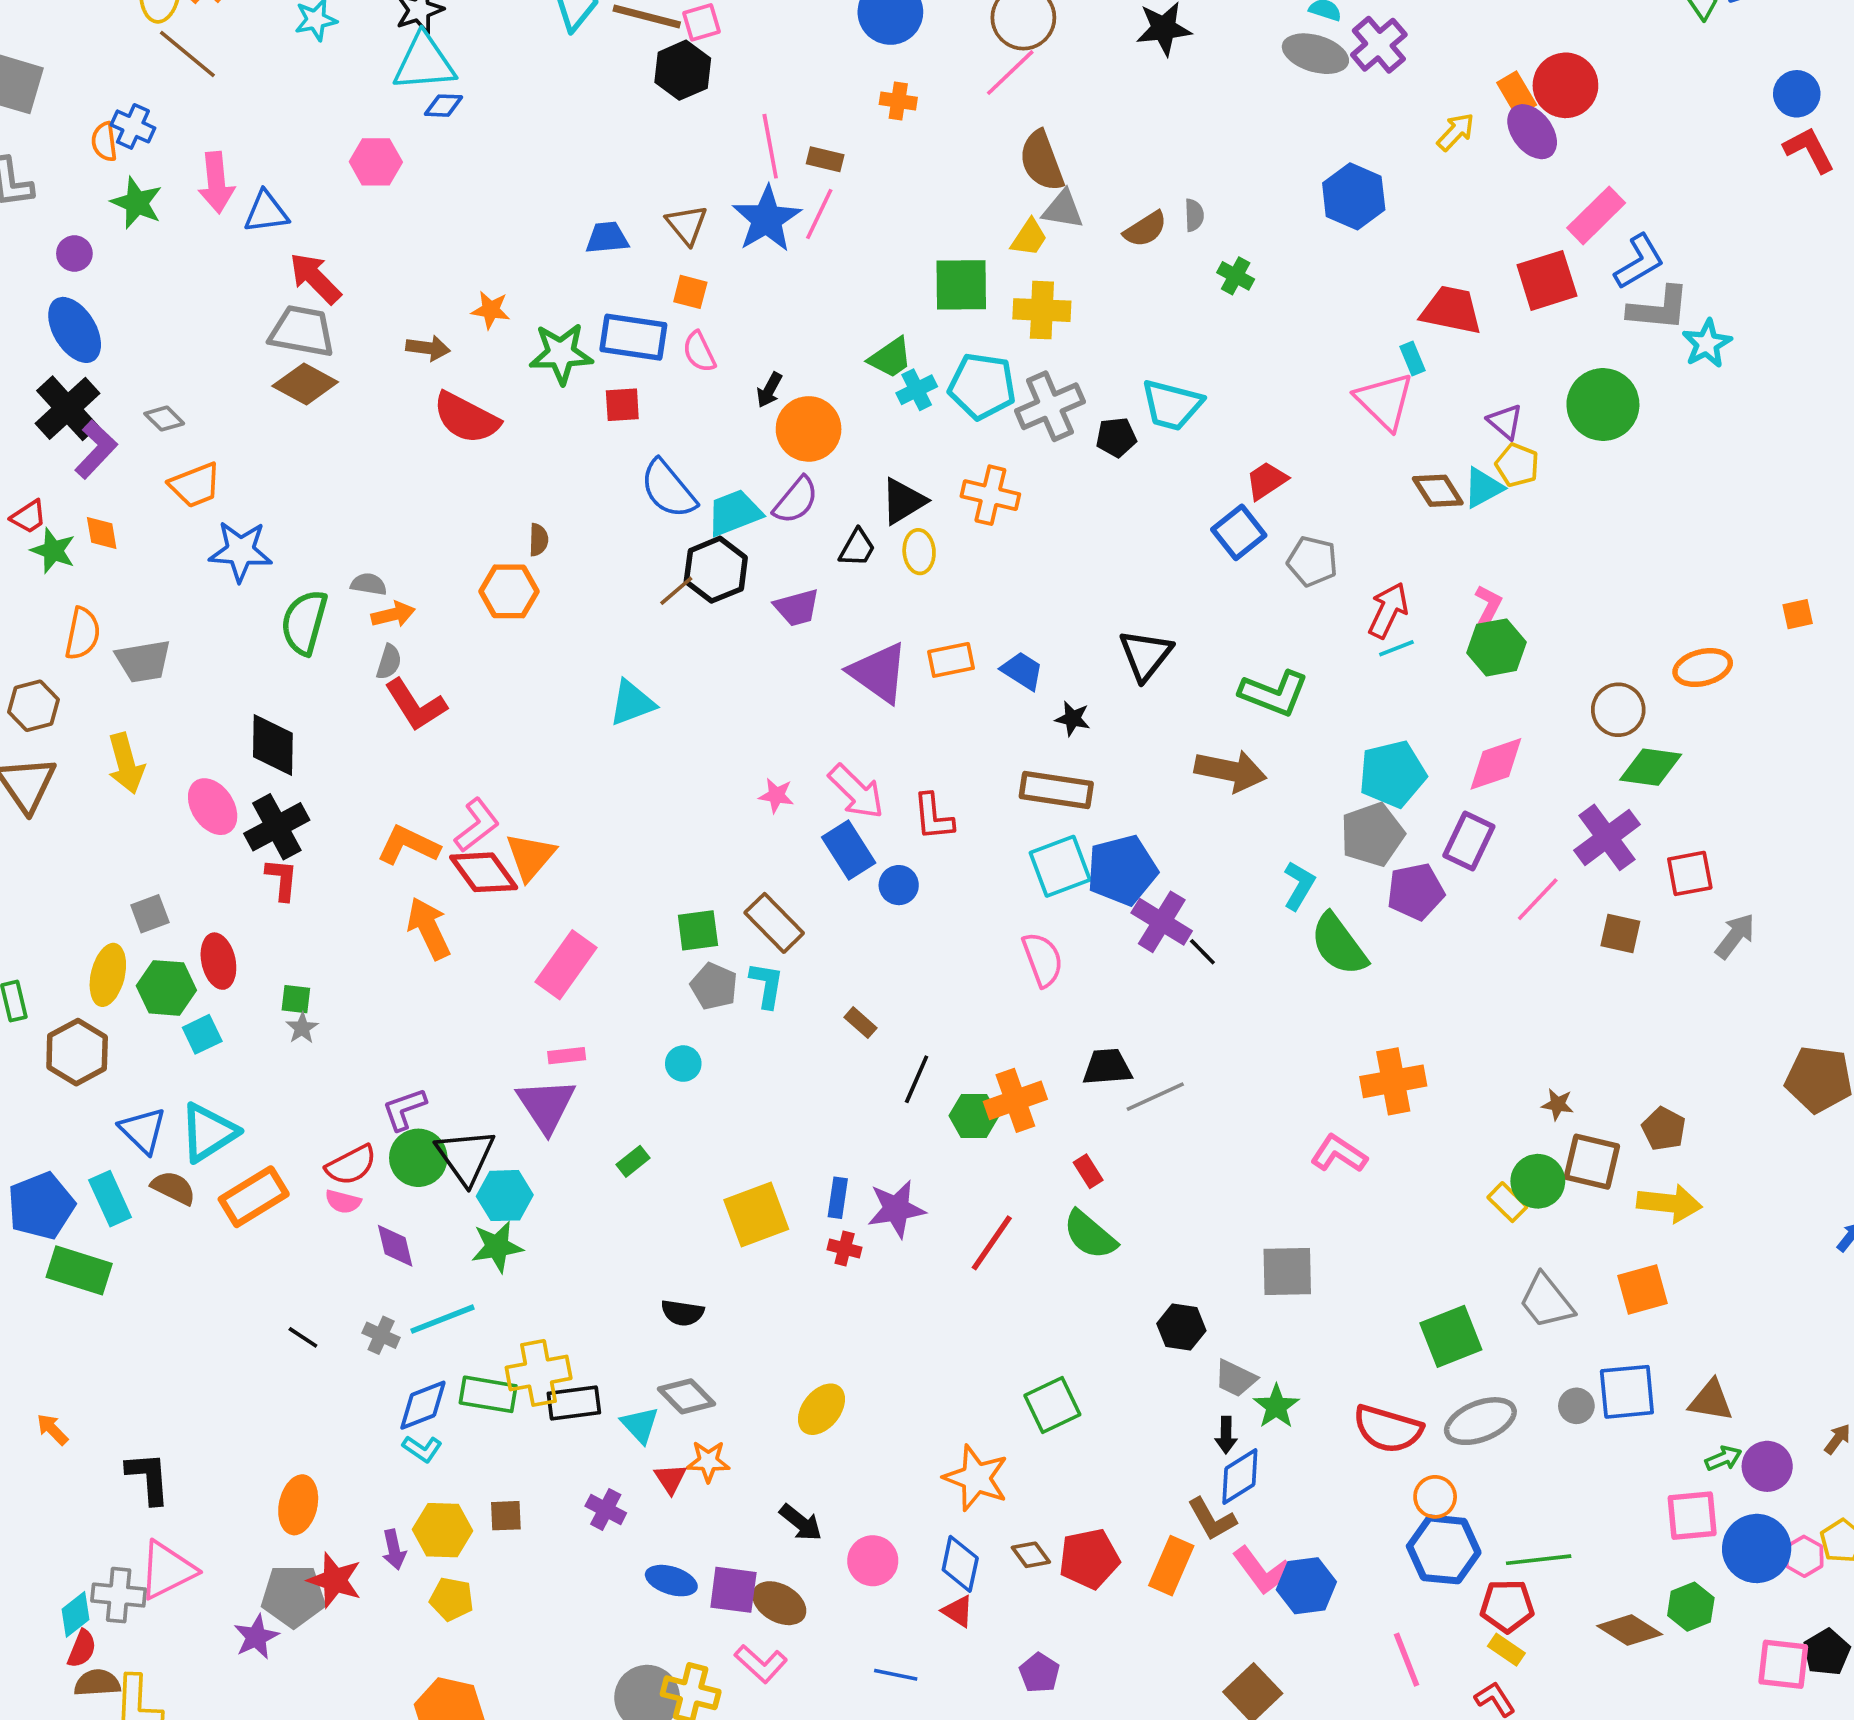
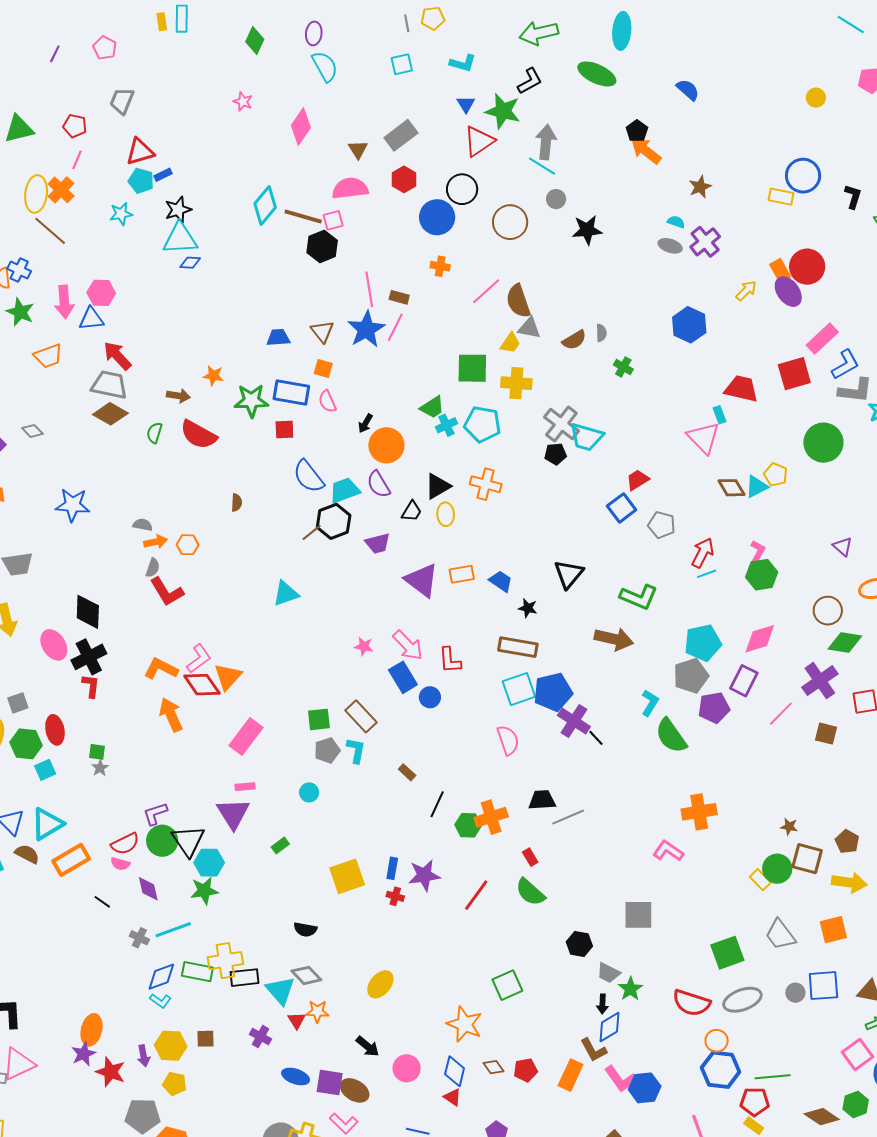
gray ellipse: (1315, 54) -> (670, 246), size x0.7
pink line: (1010, 73) -> (486, 291), moved
pink hexagon: (376, 162) -> (101, 293), moved
gray cross: (1050, 406) -> (561, 424), moved, turned -30
purple triangle: (1505, 422) -> (843, 547), moved
orange trapezoid: (195, 485) -> (48, 356), moved
purple semicircle: (796, 500) -> (379, 484), turned 108
orange hexagon: (509, 591) -> (188, 545), moved, size x0.7
green semicircle: (304, 622) -> (154, 433), moved, size x0.6
gray pentagon: (714, 986) -> (327, 750), turned 30
black line: (303, 1337) -> (102, 902), moved
cyan triangle: (640, 1425) -> (280, 991), size x1.4
pink square: (1692, 1516) -> (858, 1055), turned -32
red pentagon: (1089, 1559) -> (526, 1070), size x0.7
gray pentagon: (293, 1596) -> (143, 1116), moved
purple star: (256, 1637) -> (84, 1054), moved

